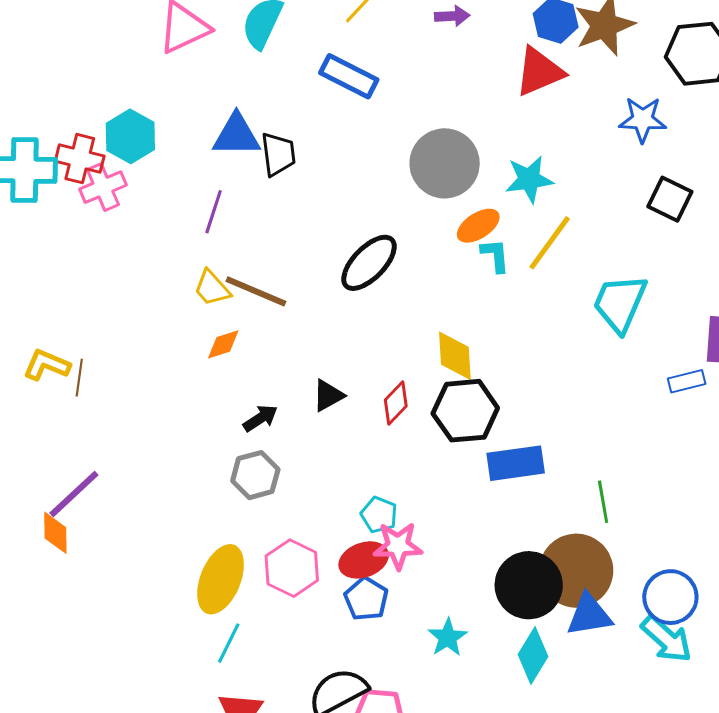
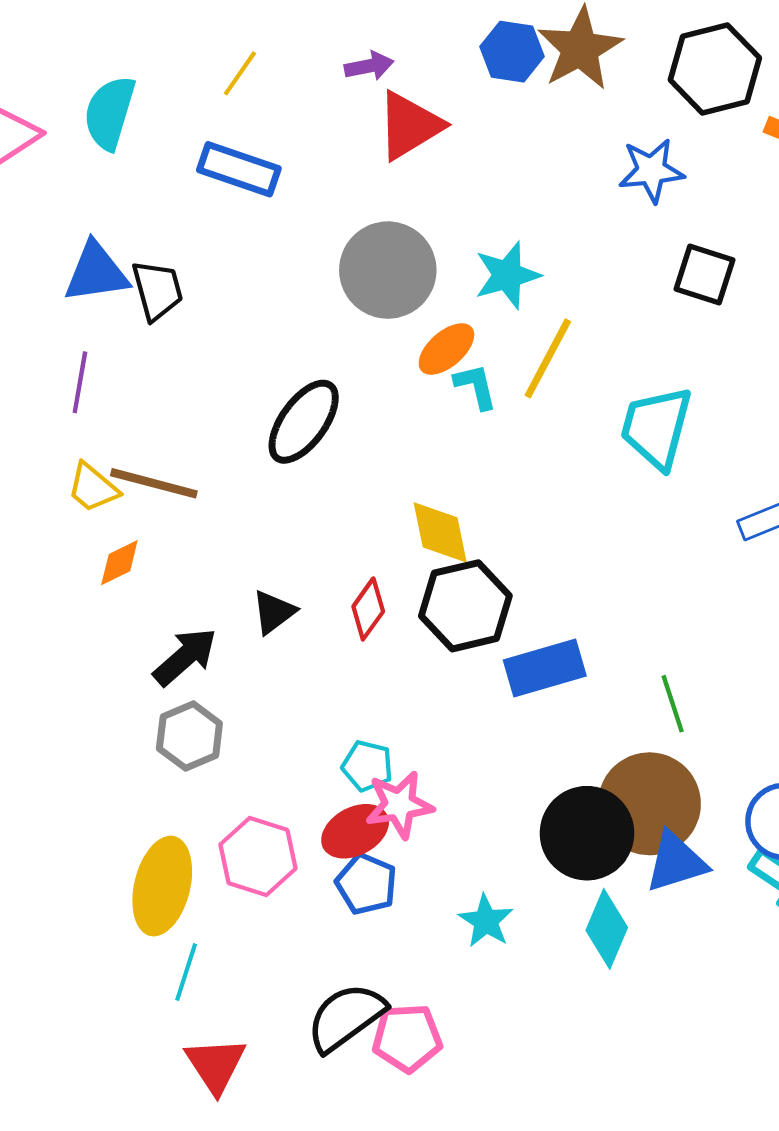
red triangle: (539, 72) -> (410, 126), moved
black arrow: (260, 418) -> (185, 657), size x1.4

